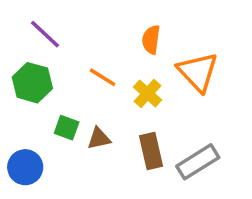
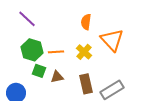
orange line: (103, 77) -> (56, 52), moved, turned -35
green hexagon: (32, 83) -> (32, 50), moved

